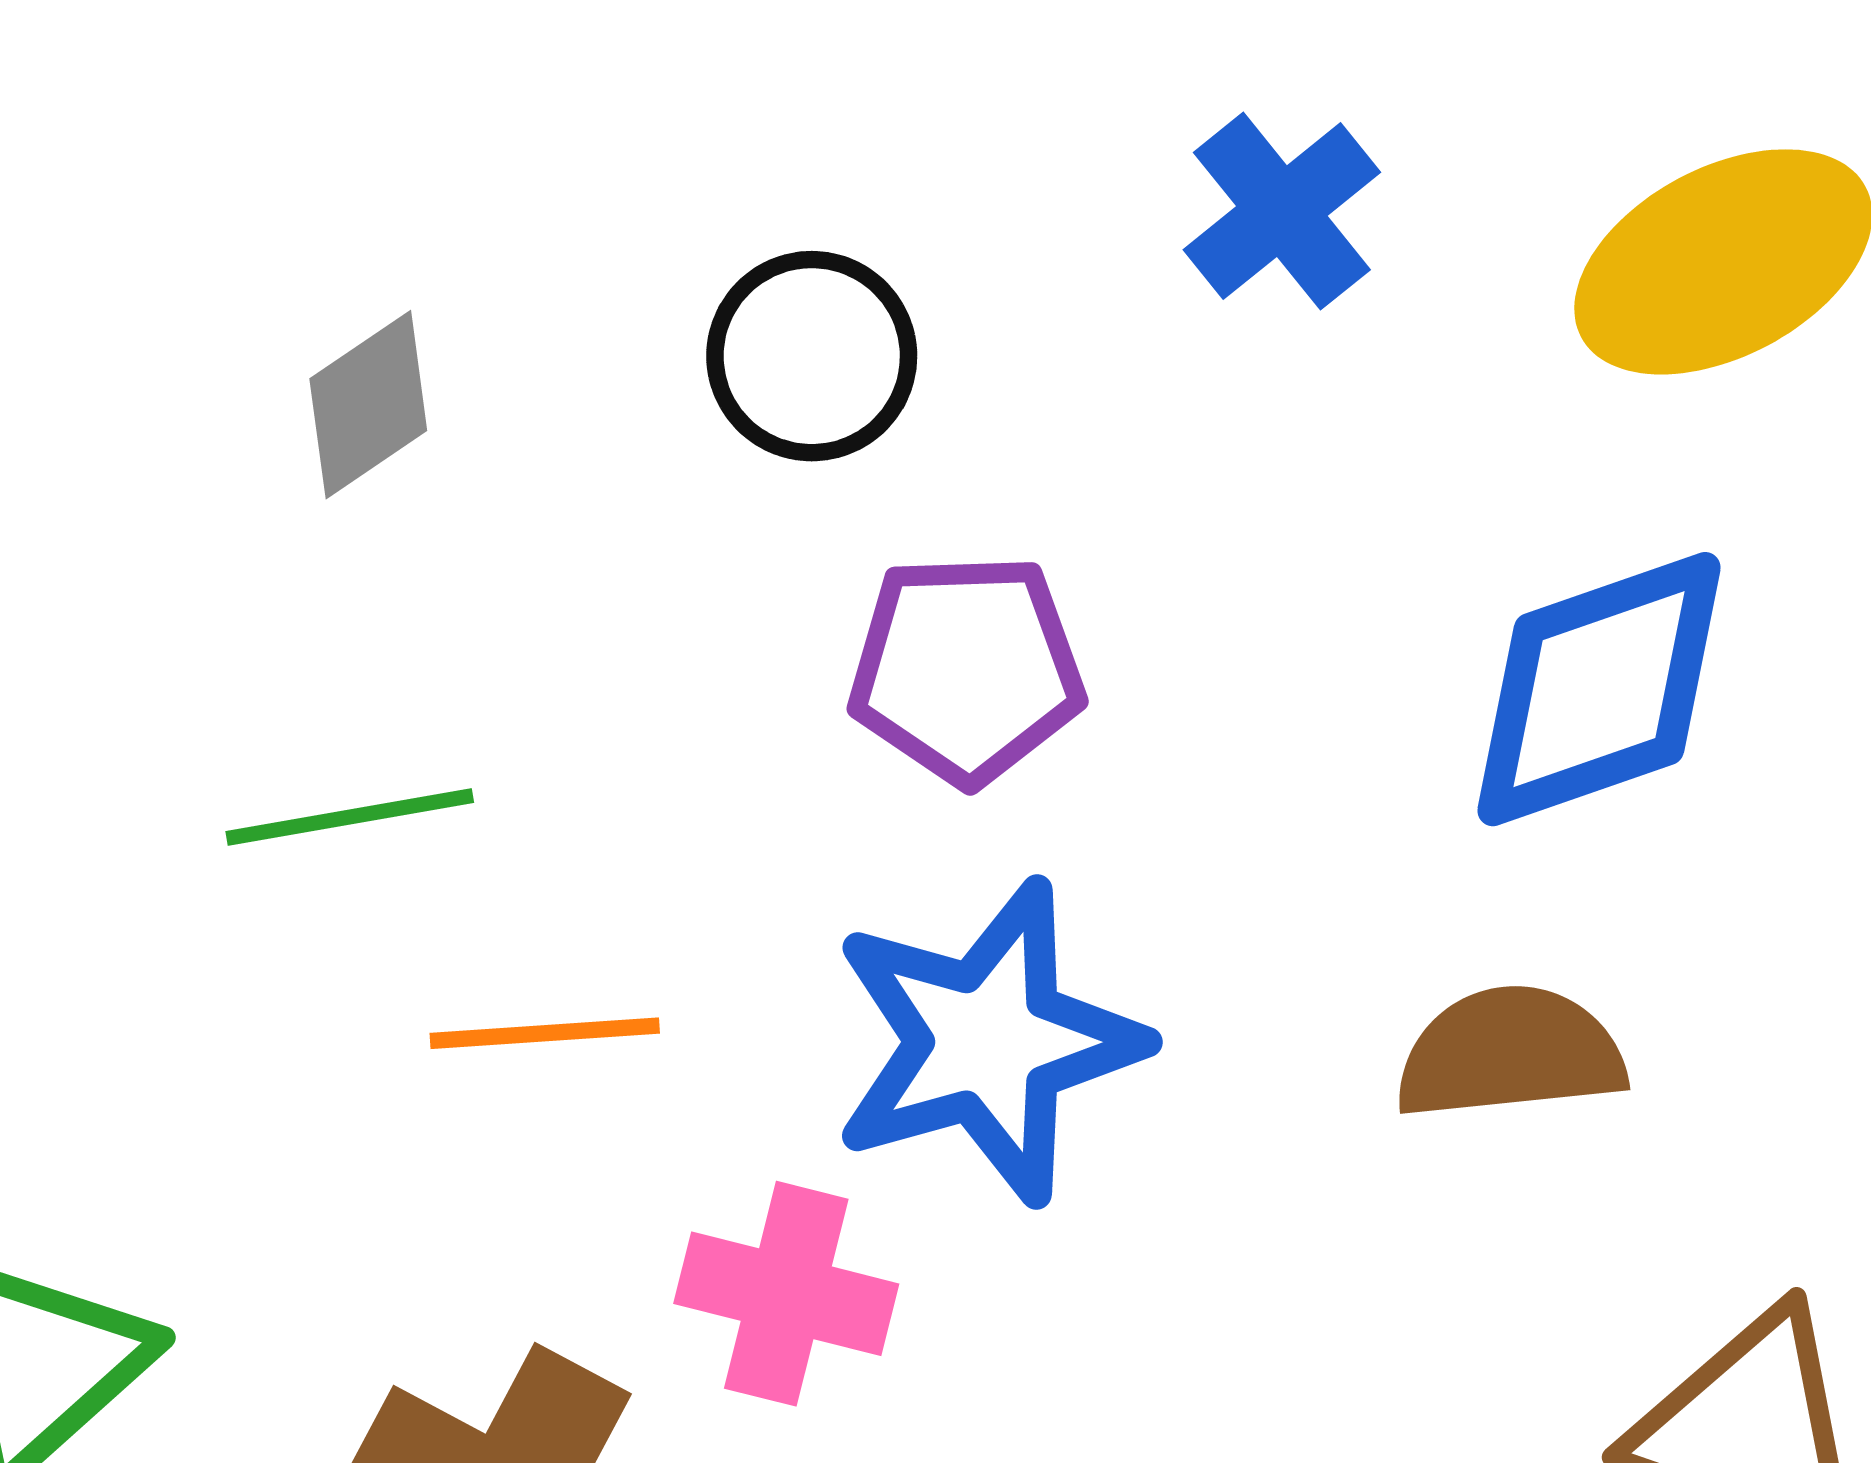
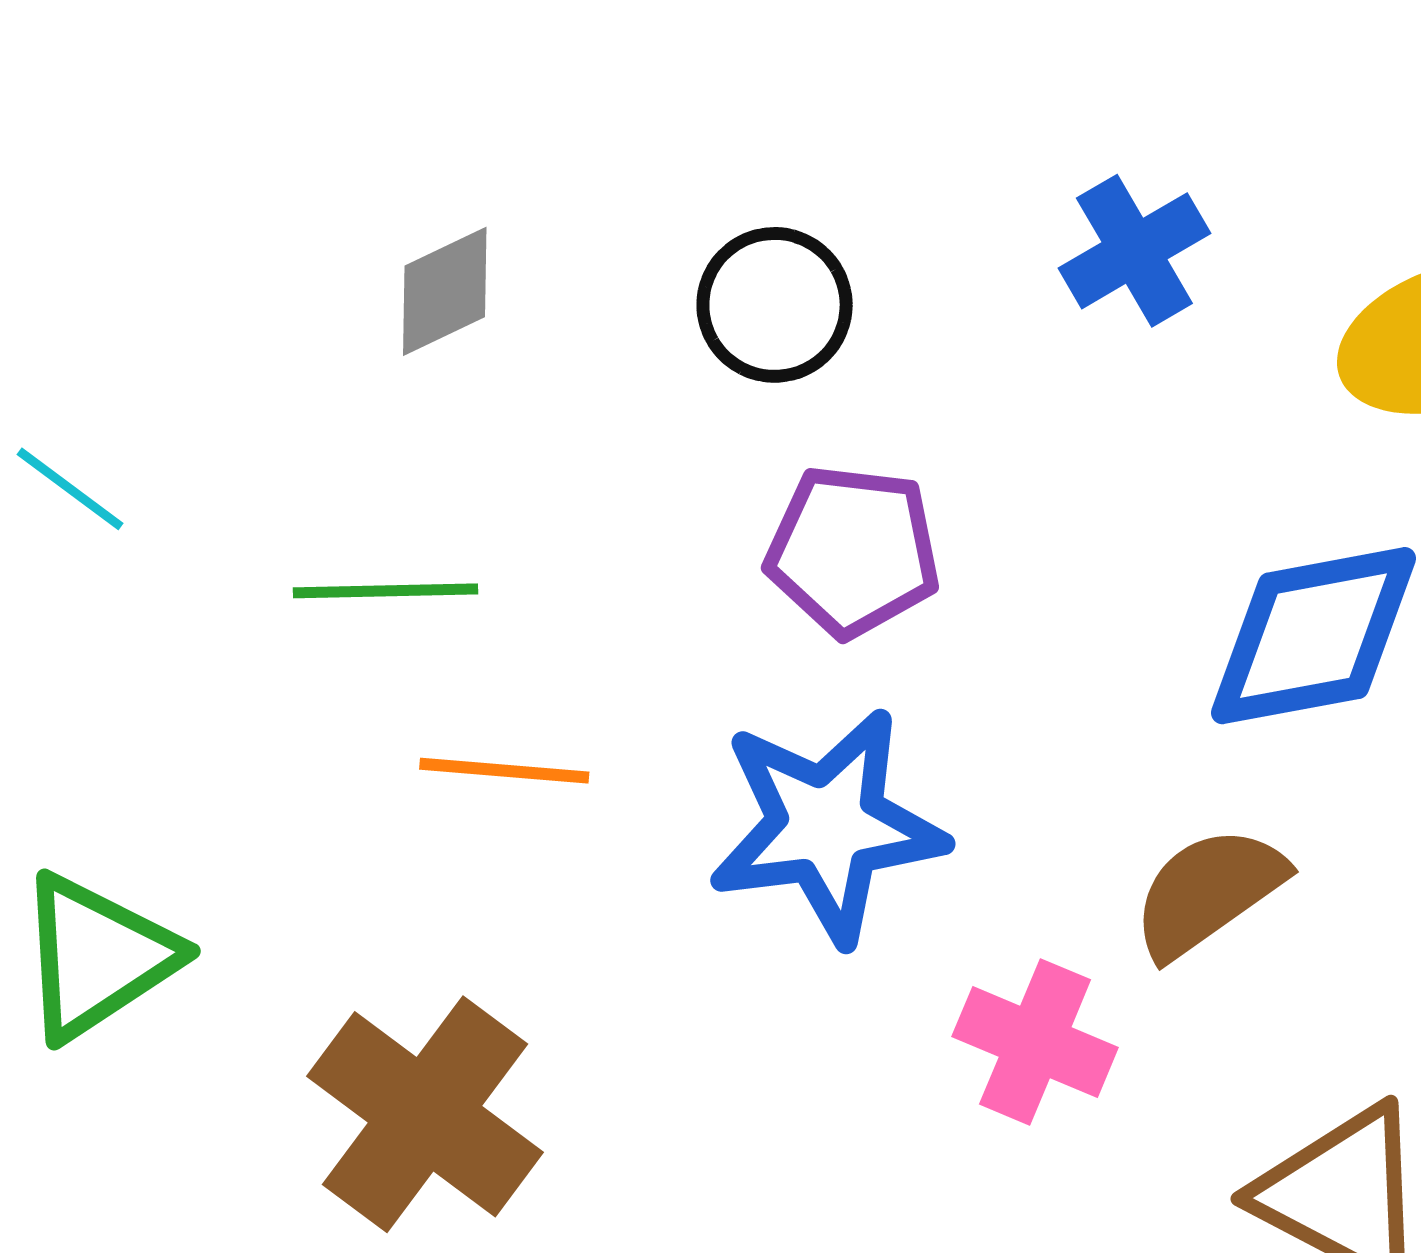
brown semicircle: (1510, 1053) -> (1208, 892), turned -38
pink cross: (786, 1294) -> (1035, 1042), moved

